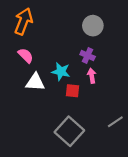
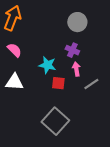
white triangle: (35, 82) -> (14, 82), moved
gray line: (115, 122) -> (91, 84), moved

